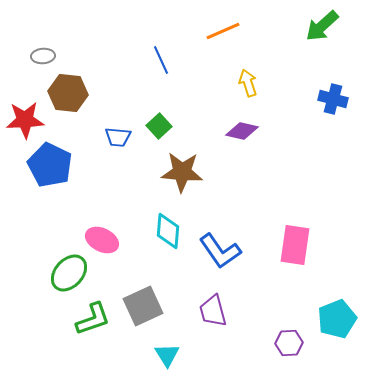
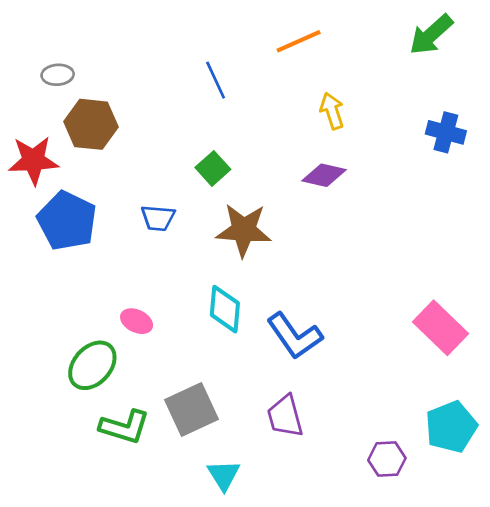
blue trapezoid: (118, 137) -> (158, 218), moved
pink ellipse: (102, 240) -> (137, 321), size x0.7
pink rectangle: (295, 245) -> (440, 328), moved, turned -54
green L-shape: (93, 319) -> (124, 427), turned 36

